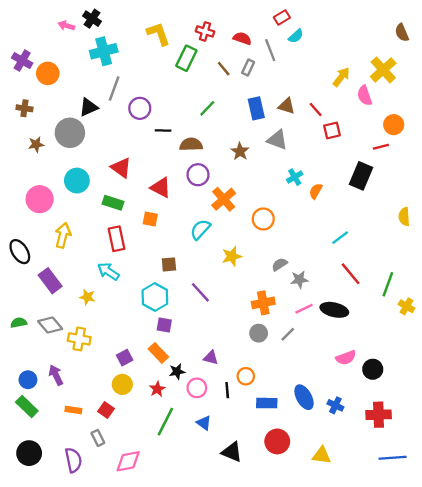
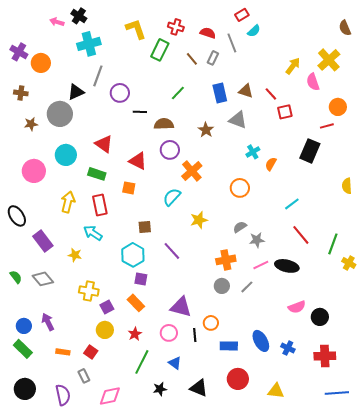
orange circle: (263, 219) -> (240, 188), moved
yellow arrow: (63, 235) -> (68, 202), moved
green semicircle: (19, 323) -> (16, 277), turned 64
yellow cross: (79, 339) -> (89, 291), moved
purple triangle: (211, 358) -> (181, 307), size x1.6
black star: (177, 372) -> (160, 389), moved

